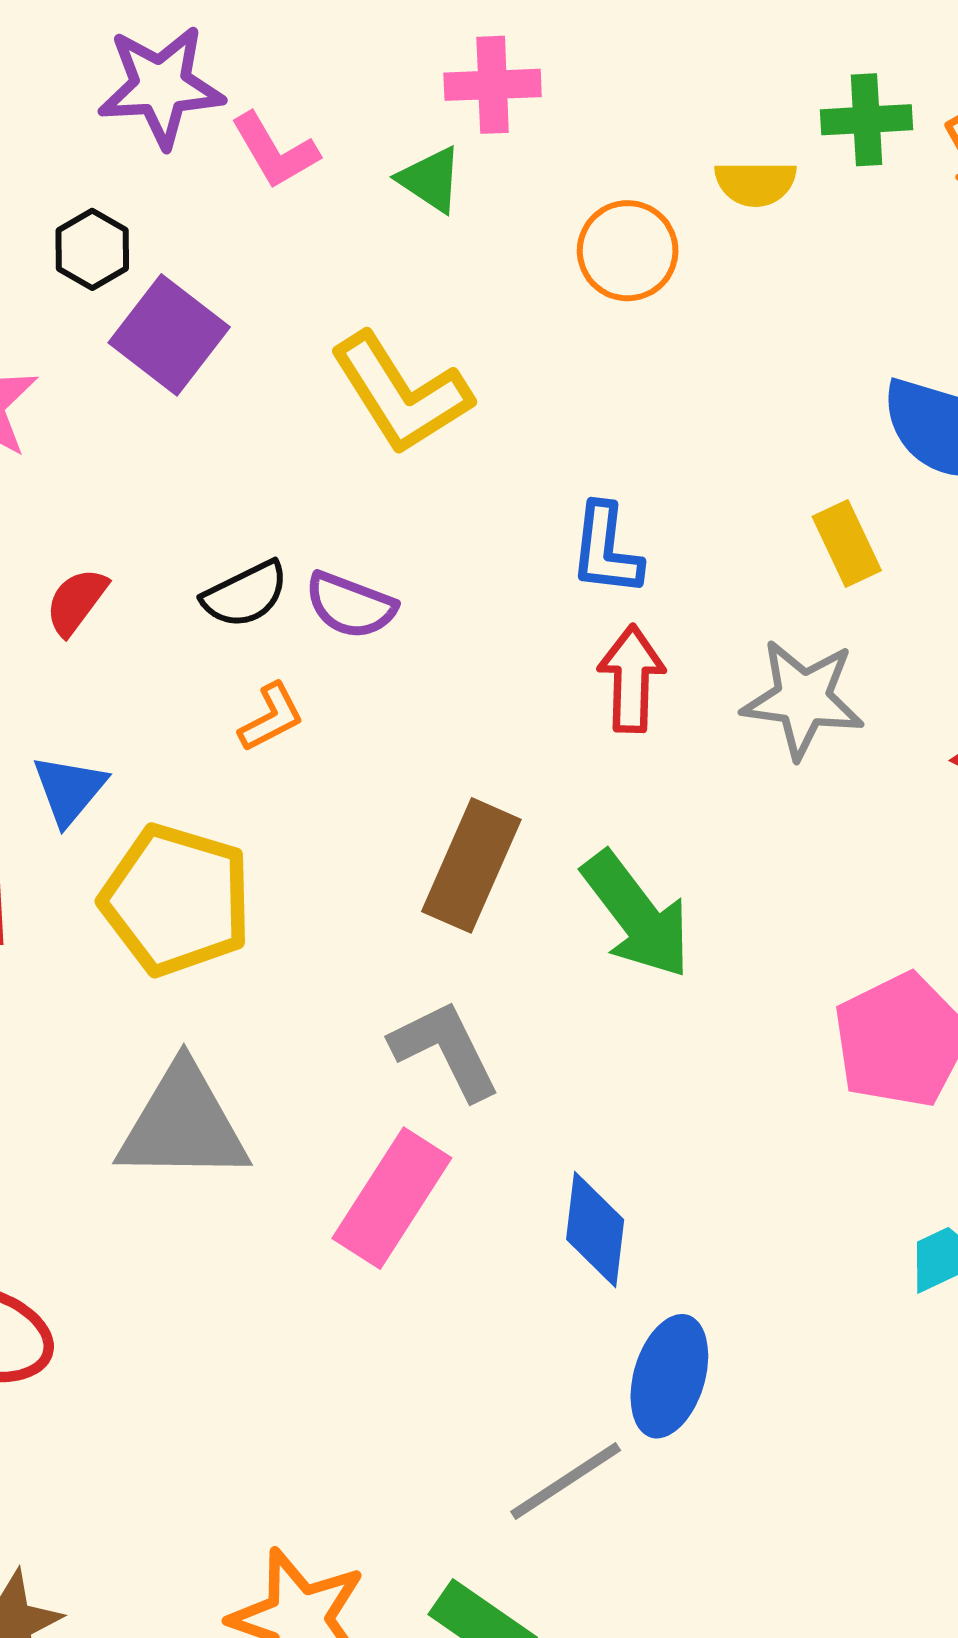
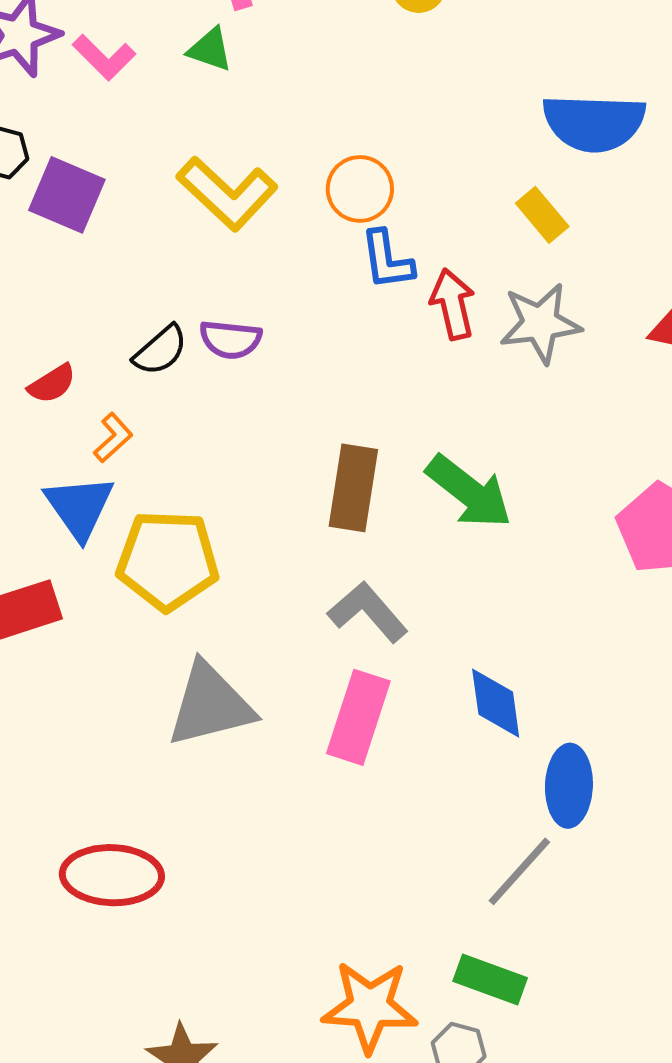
orange circle: (628, 251) -> (360, 189), moved
red semicircle: (76, 601) -> (52, 384), turned -144
red arrow: (631, 679) -> (453, 304), moved
orange L-shape: (271, 717) -> (113, 438), moved
blue triangle: (69, 790) -> (79, 507), size x1.4

